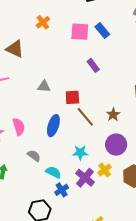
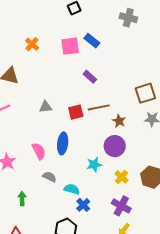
brown line: (85, 117) -> (99, 107), moved, turned -50
pink semicircle: (19, 127) -> (39, 151), moved
purple circle: (116, 145) -> (115, 146), moved
purple cross: (85, 178) -> (121, 206), moved

